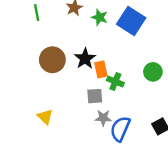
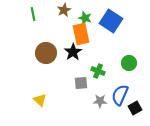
orange rectangle: (101, 69) -> (81, 34), moved, size x1.5
gray star: (103, 118) -> (100, 101), moved
blue semicircle: (120, 129) -> (120, 95), moved

